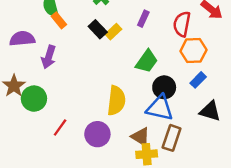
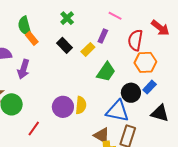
yellow rectangle: (113, 32) -> (88, 49), moved
black circle: (164, 87) -> (131, 93), moved
yellow semicircle: (116, 101) -> (81, 105), size x0.7
purple circle: (97, 134) -> (63, 107), moved

